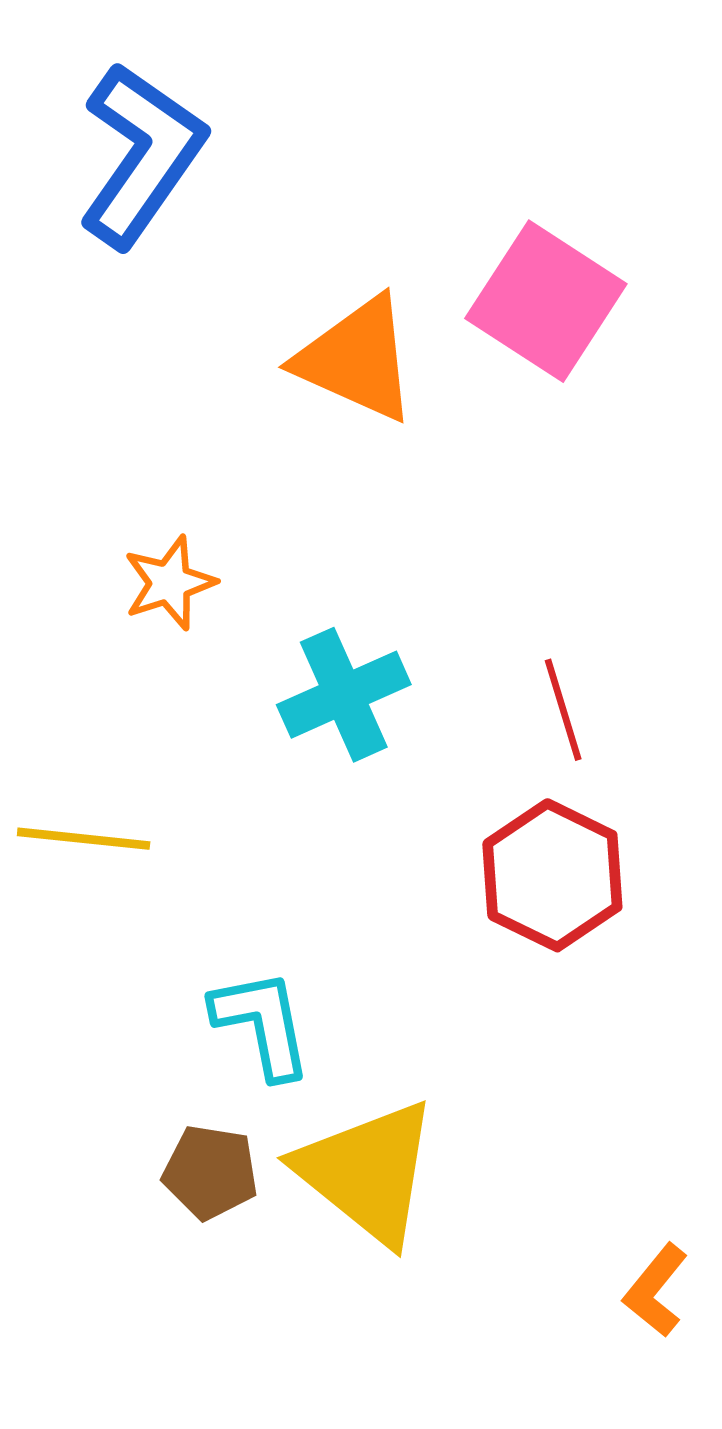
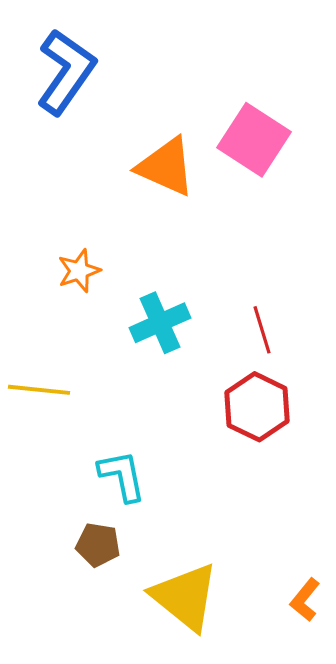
yellow triangle: (367, 1172) -> (185, 597), moved

